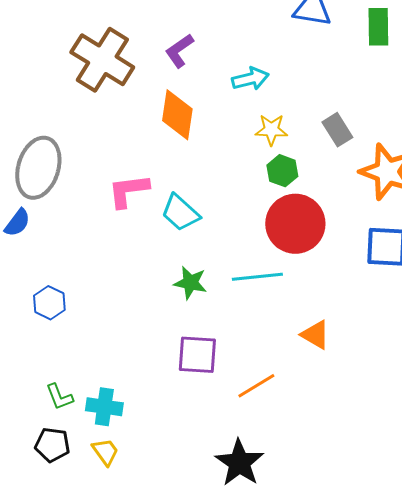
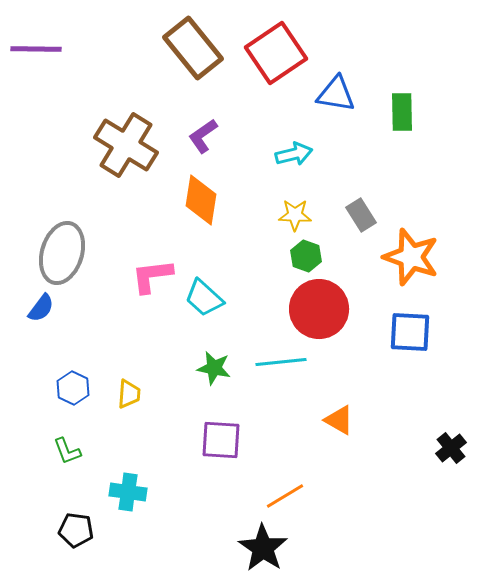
cyan arrow: (250, 79) -> (294, 154), moved
orange line: (256, 386) -> (285, 496), moved
green L-shape: (59, 397) -> (67, 451), moved
yellow trapezoid: (105, 452) -> (129, 394), moved, turned 40

